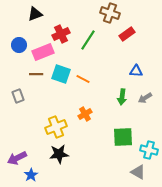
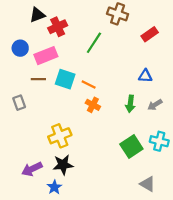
red cross: (61, 34) -> (58, 27), moved
red rectangle: (127, 34) -> (150, 34), moved
orange cross: (85, 114) -> (93, 105), moved, turned -32
green square: (123, 137) -> (131, 147), turned -30
cyan cross: (149, 150) -> (159, 141), moved
purple arrow: (17, 158) -> (32, 169), moved
blue star: (31, 175) -> (54, 187), moved

